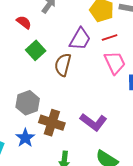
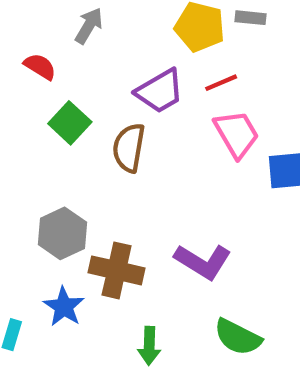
purple trapezoid: (80, 39) -> (160, 91), turned 35

